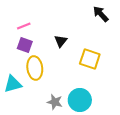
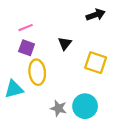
black arrow: (101, 14) -> (96, 15), moved, turned 114

